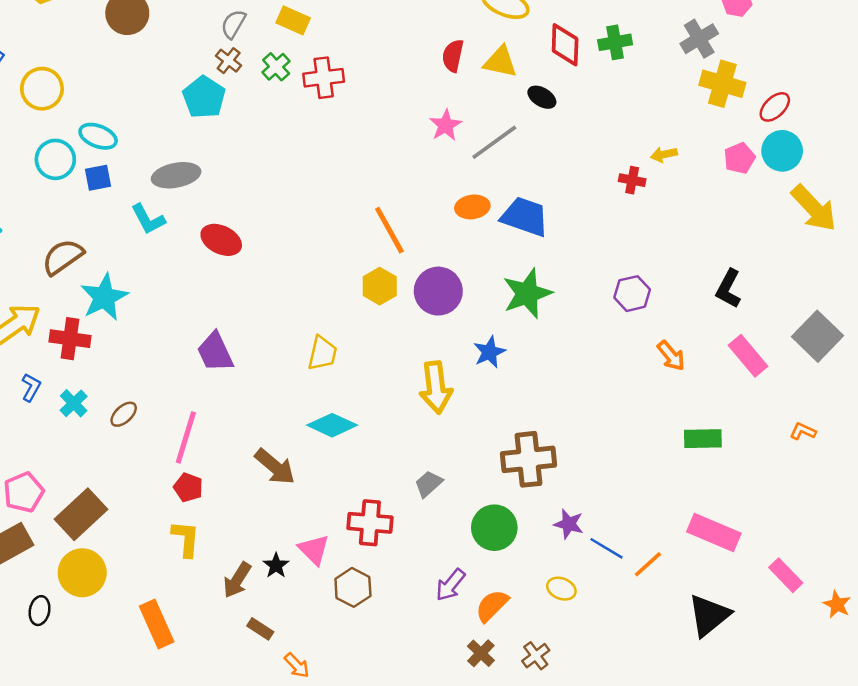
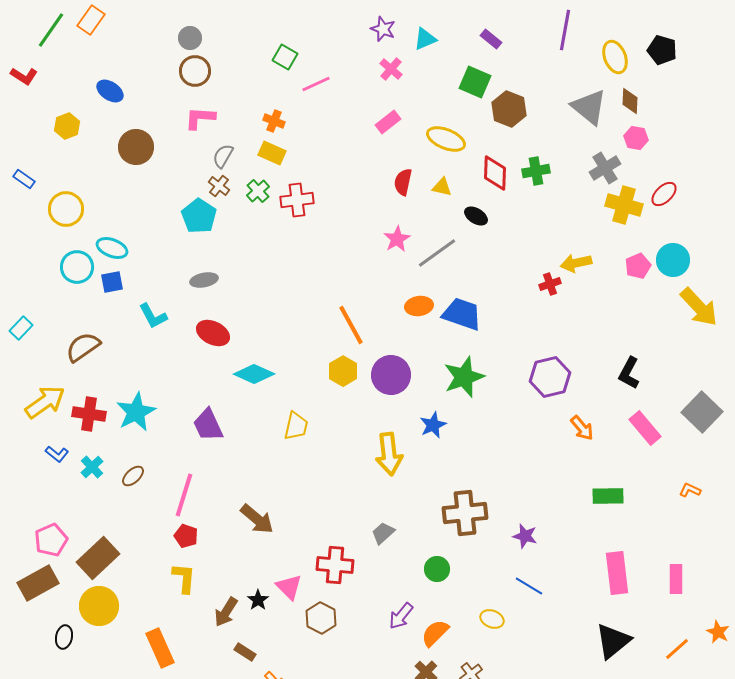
yellow triangle: (500, 62) -> (442, 187), size x0.7
red ellipse: (775, 107) -> (664, 194), moved
yellow arrow: (664, 155) -> (576, 263), size x1.4
gray ellipse: (176, 175) -> (204, 280), moved, size x0.7
red cross: (632, 180) -> (550, 284), turned -30
purple hexagon: (632, 294) -> (550, 377), size x1.4
cyan star: (104, 297) -> (136, 412), moved
blue L-shape: (31, 387) -> (57, 454), turned 100
cyan diamond: (332, 425) -> (254, 374), moved
purple star: (569, 524) -> (525, 536), moved
green circle: (494, 528) -> (437, 569), size x0.7
pink rectangle: (714, 533) -> (617, 573), turned 60
orange line: (648, 564) -> (677, 649), moved
pink rectangle: (786, 575) -> (676, 579), moved, turned 44

